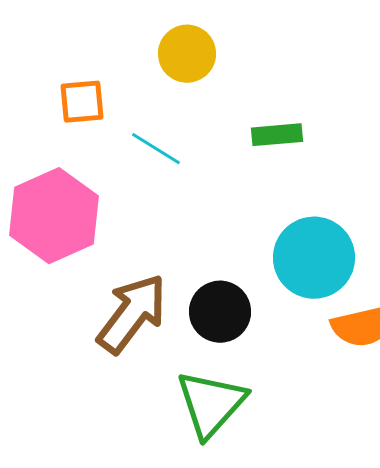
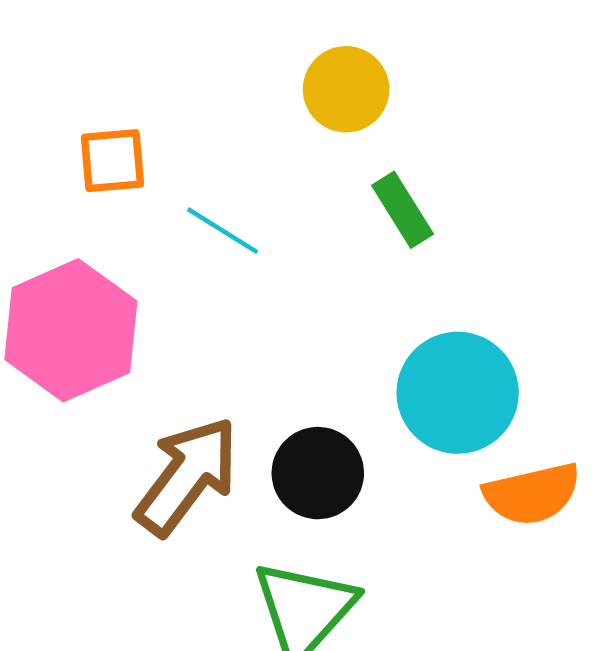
yellow circle: (187, 54) -> (346, 89), moved
green rectangle: (277, 135) -> (403, 210), turned 63

